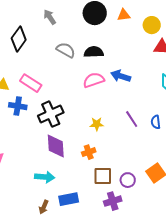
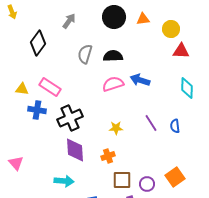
gray arrow: (50, 17) -> (69, 21), turned 70
gray semicircle: (66, 50) -> (85, 54), turned -102

